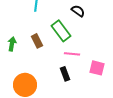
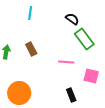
green rectangle: (61, 31) -> (84, 39), moved
black rectangle: (65, 74) -> (71, 95), moved

